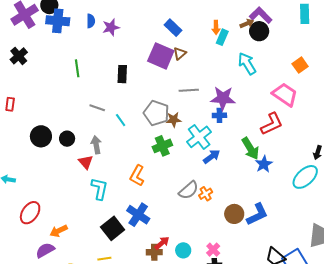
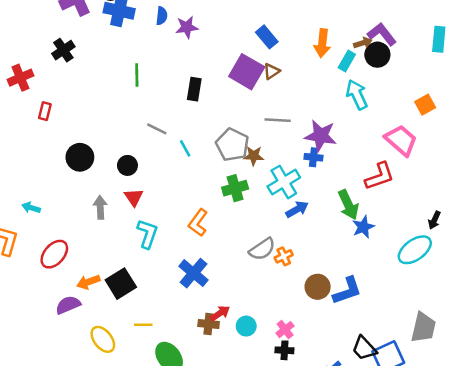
orange arrow: (216, 27) -> (322, 43), size x1.5
cyan rectangle: (222, 37) -> (347, 61), moved
black circle: (67, 139) -> (127, 165), moved
gray arrow: (96, 145) -> (100, 207), moved
black square: (113, 228) -> (121, 284), moved

